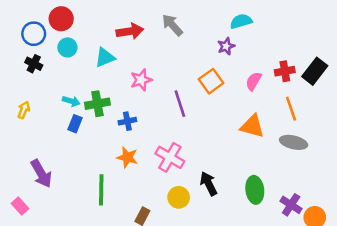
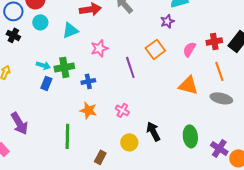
pink cross: (170, 157) -> (122, 110), size x0.6

